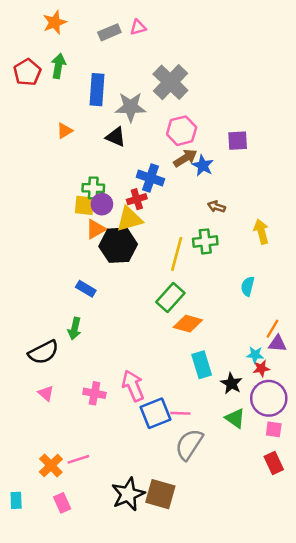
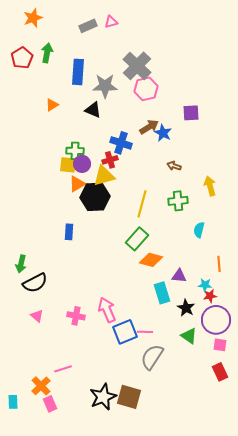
orange star: (55, 22) -> (33, 18), moved
pink hexagon: (182, 131) -> (146, 89), moved
green cross: (205, 241) -> (178, 201), moved
blue rectangle: (86, 289) -> (69, 232), turned 63
green arrow: (75, 329) -> (21, 264), moved
orange line: (272, 329) -> (219, 264), turned -35
purple triangle: (277, 344) -> (179, 276), moved
orange cross: (51, 466) -> (41, 386), moved

